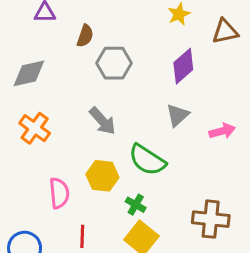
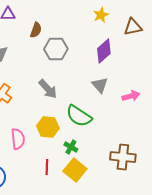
gray triangle: (178, 115) -> (100, 85), turned -30
red line: (82, 236) -> (47, 167), moved

